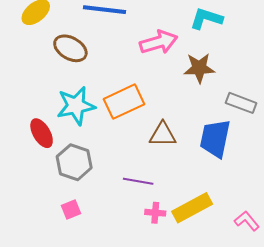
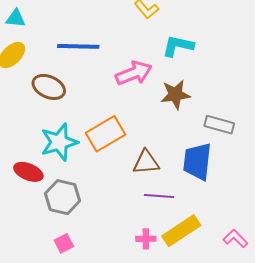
red ellipse: (42, 133) -> (28, 172), turned -32
purple line: (138, 181) -> (159, 196), moved

